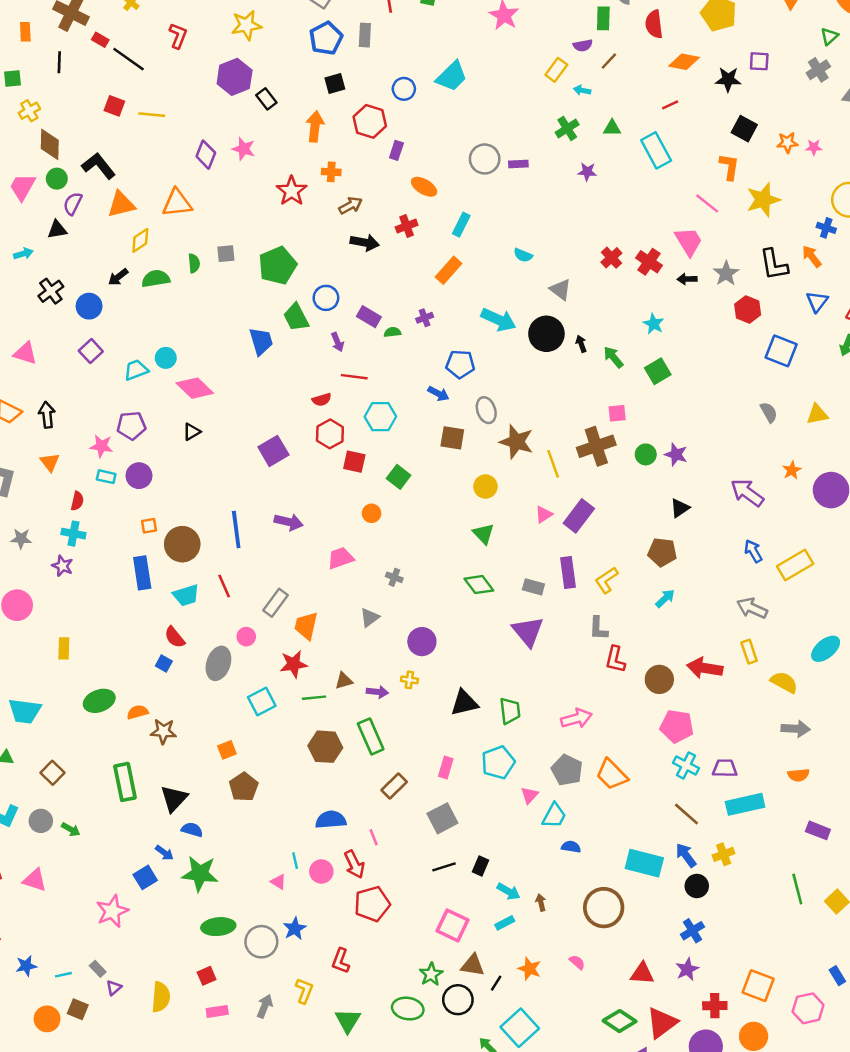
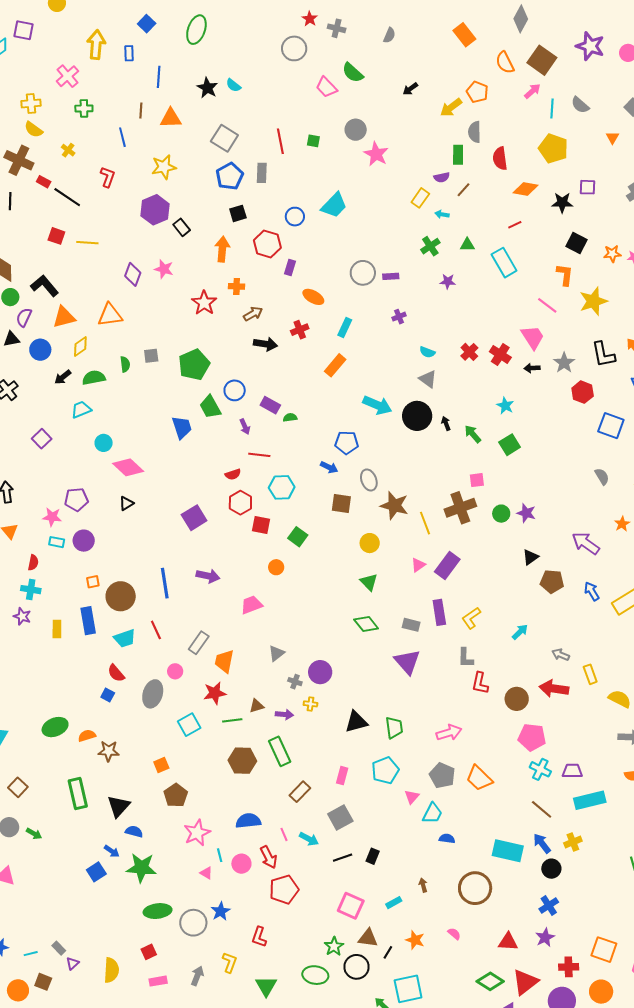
cyan semicircle: (523, 255) -> (427, 352), moved
blue circle: (89, 306) -> (40, 350), moved
purple cross: (425, 318) -> (399, 317), moved
cyan trapezoid: (136, 370) -> (81, 409), moved
brown pentagon: (662, 552) -> (552, 582), moved
gray cross: (394, 577) -> (295, 682), moved
gray arrow: (752, 608) -> (561, 655), moved, size x0.7
yellow rectangle: (64, 648) -> (57, 629), moved
cyan arrow: (509, 891) -> (309, 839), moved
pink star: (112, 911) -> (197, 833), moved
cyan square: (520, 1028) -> (408, 989), turned 32

